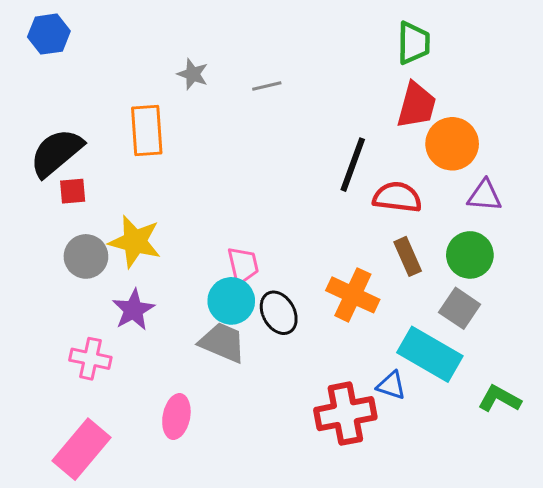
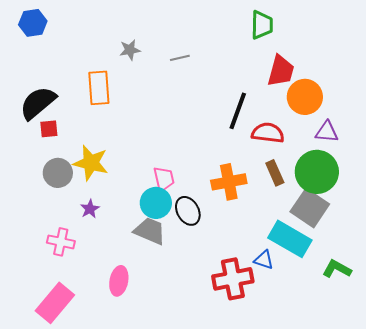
green trapezoid: (414, 43) -> (262, 25), moved
gray star: (193, 74) -> (130, 50), turned -30
green circle: (470, 255) -> (317, 172), size x1.4
orange cross: (353, 295) -> (229, 182), moved, turned -36
gray square: (460, 308) -> (310, 208), size x1.4
purple star: (133, 310) -> (90, 209), size x0.7

